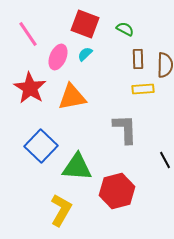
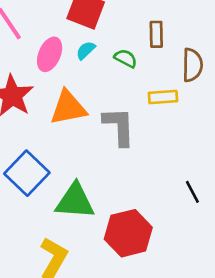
green semicircle: (125, 29) -> (126, 58), moved
brown rectangle: (138, 59) -> (156, 34), moved
gray L-shape: (125, 129) -> (119, 126), moved

